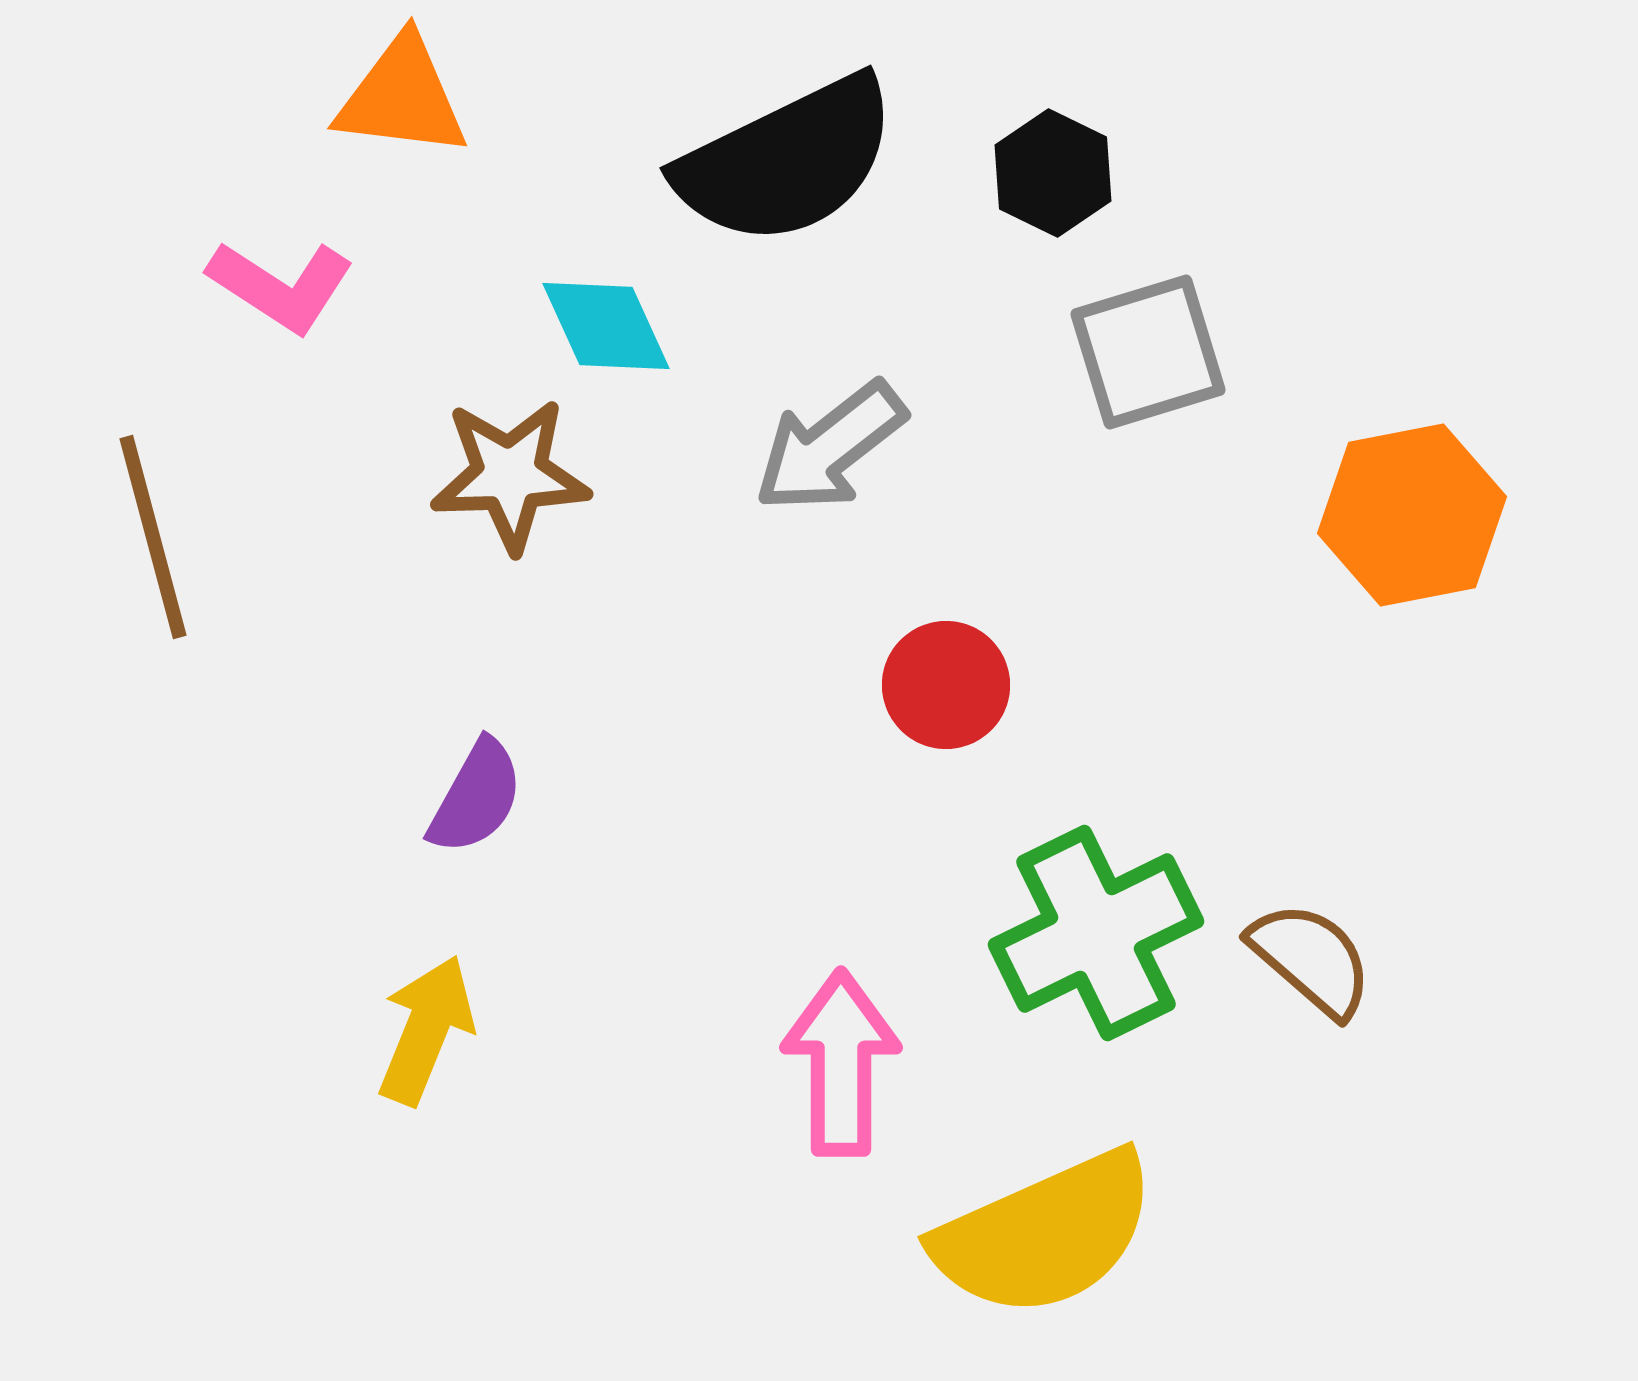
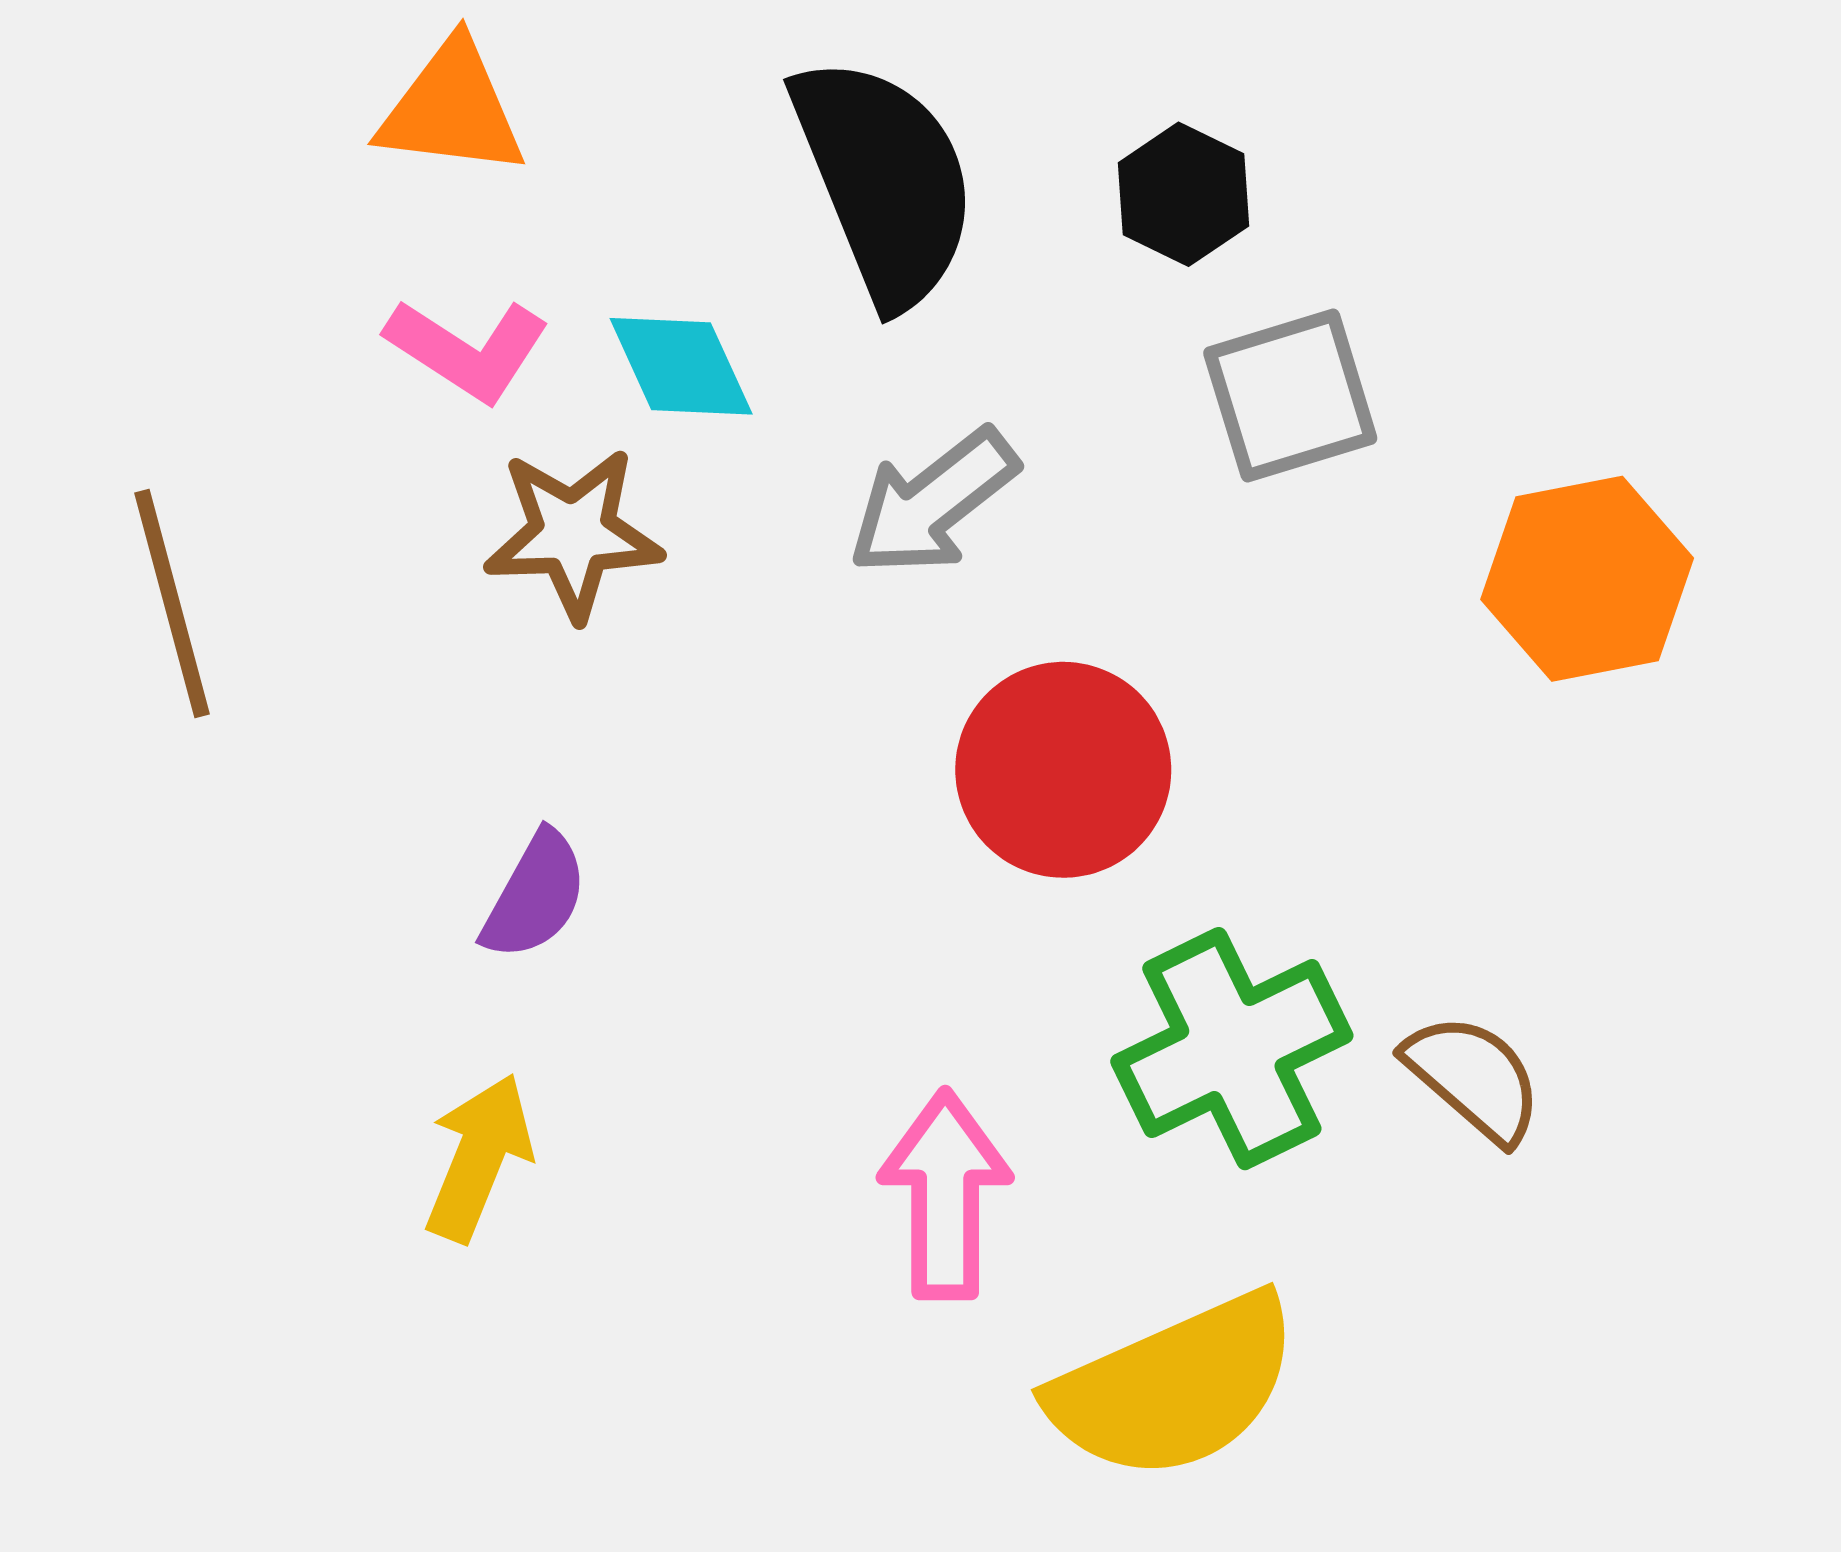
black semicircle: (787, 161) -> (885, 181), turned -86
pink L-shape: (281, 286) -> (468, 349), moved
red circle: (946, 685) -> (1063, 770), size x1.5

